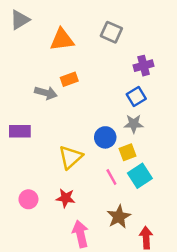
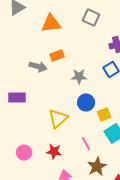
gray star: (134, 124) -> (79, 76), moved
pink line: (111, 177) -> (86, 143), moved

